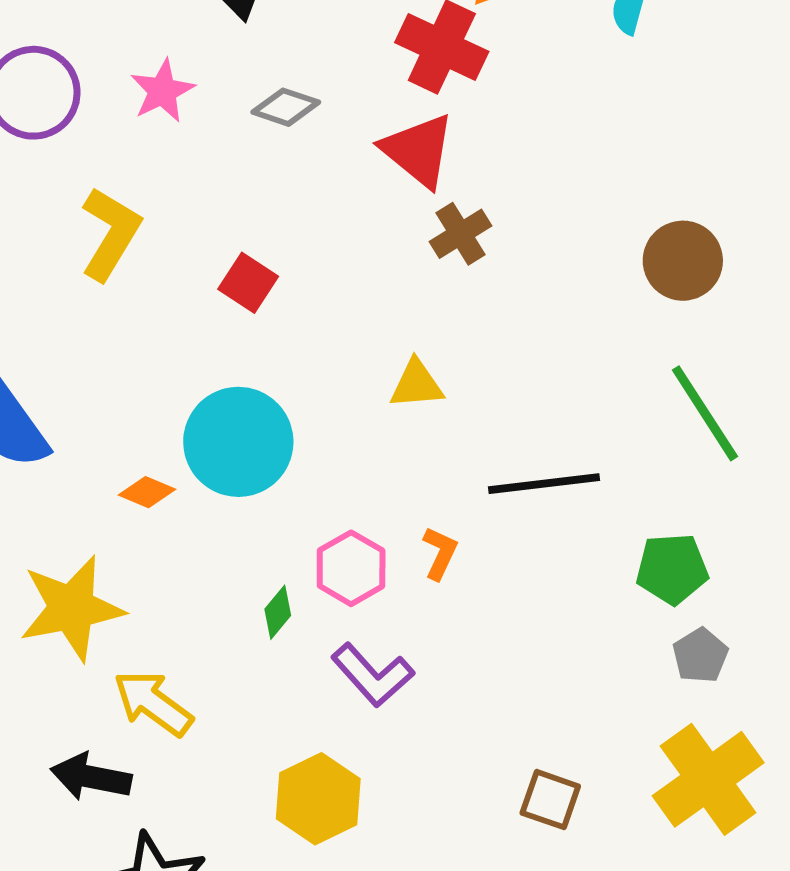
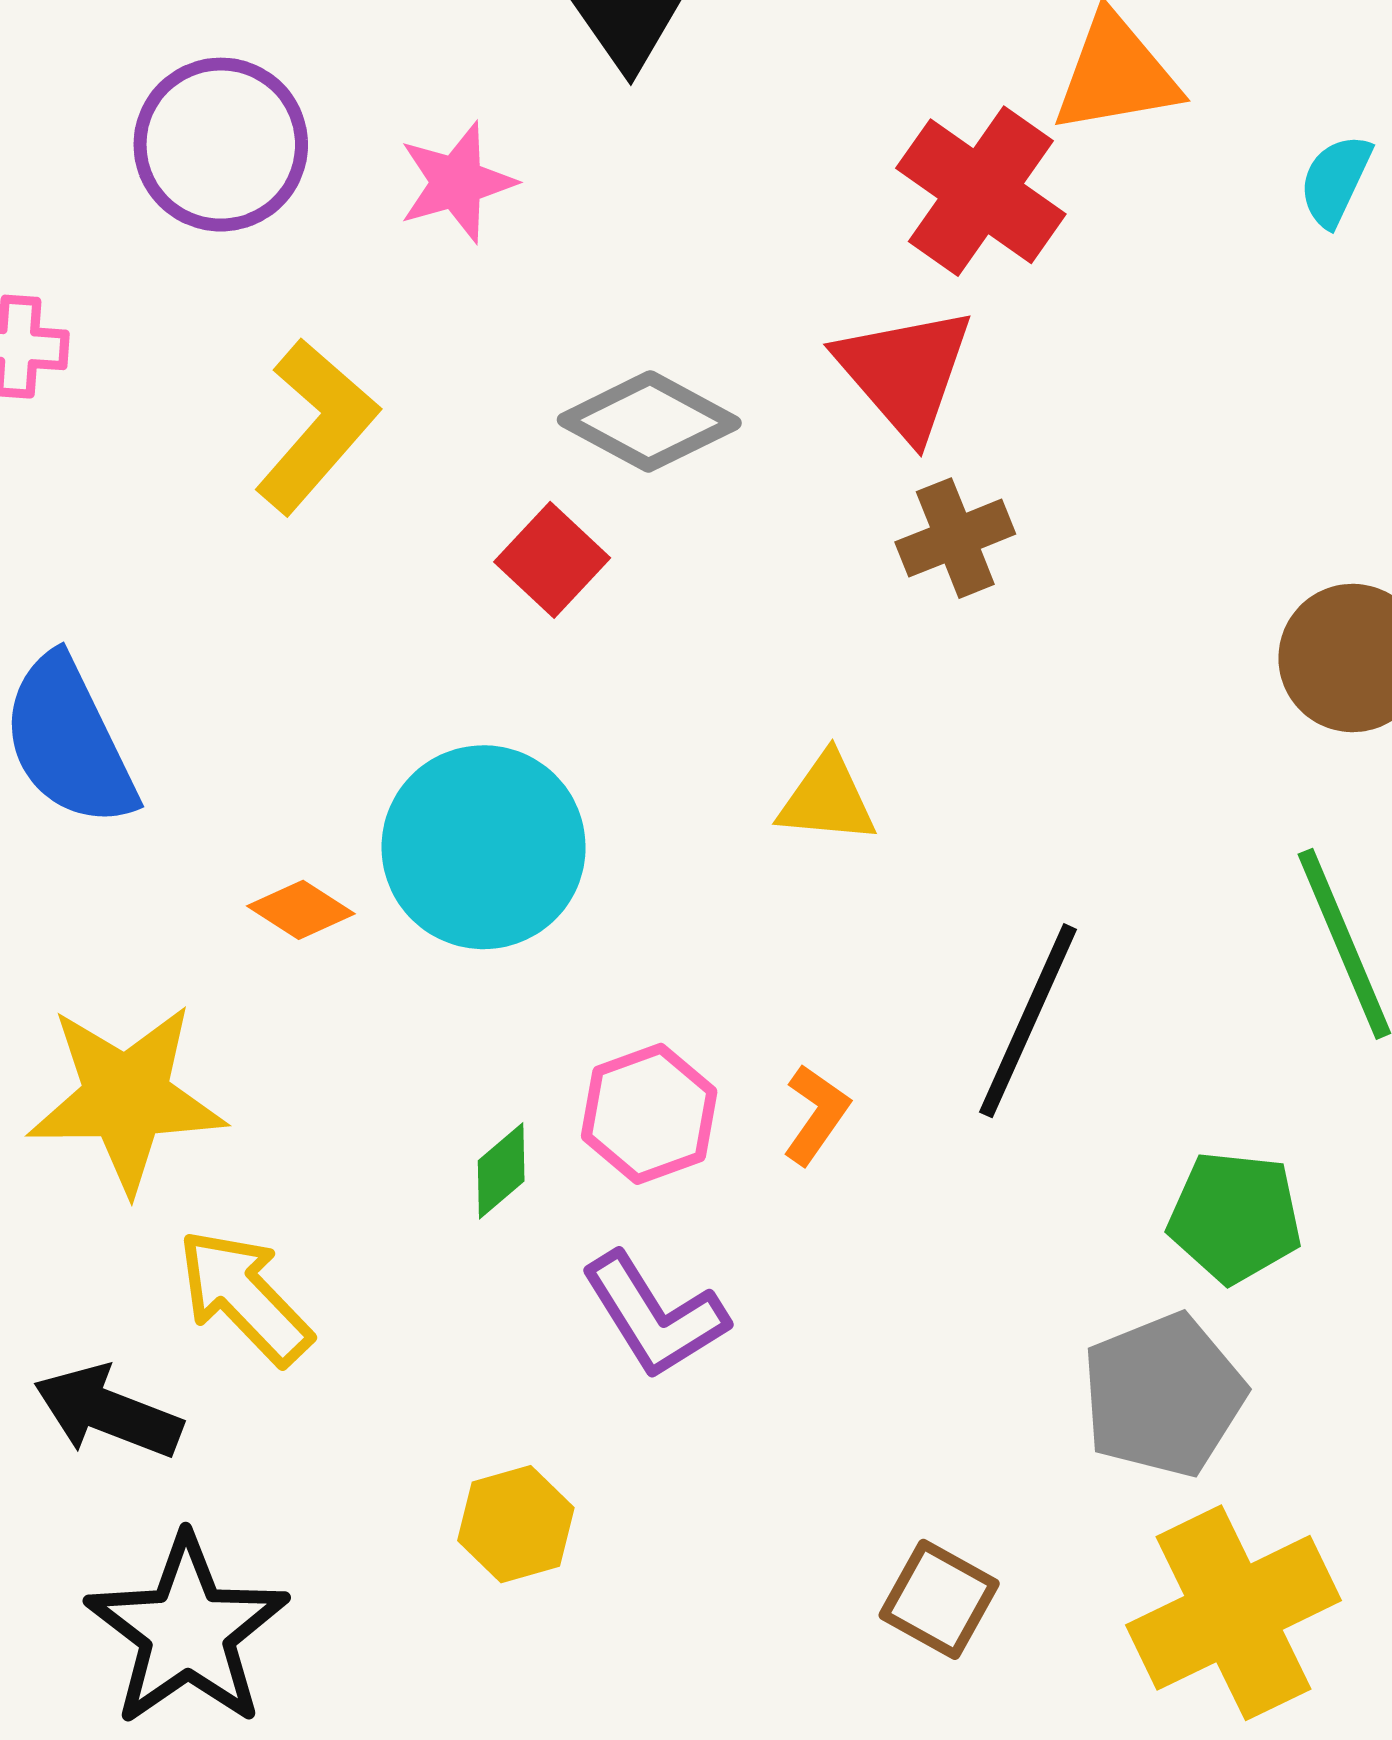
gray diamond: (286, 107) -> (649, 421), moved, size x1.4
black line: (544, 484) -> (1028, 1021), turned -69
gray pentagon: (700, 655) -> (1163, 1395), moved, size x1.6
yellow hexagon: (318, 799) -> (516, 1524), size x0.7

